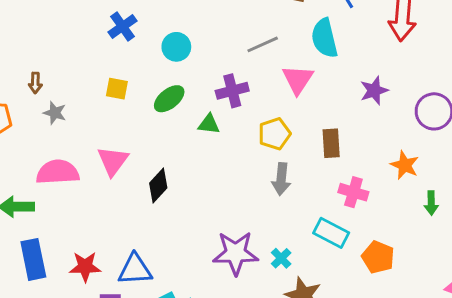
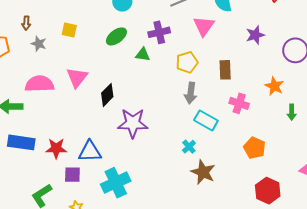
yellow square: (117, 89) -> (69, 30), moved
cyan rectangle: (331, 233) -> (206, 120), moved
purple star: (236, 253) -> (133, 123), moved
blue rectangle: (33, 259) -> (21, 142), turned -72

